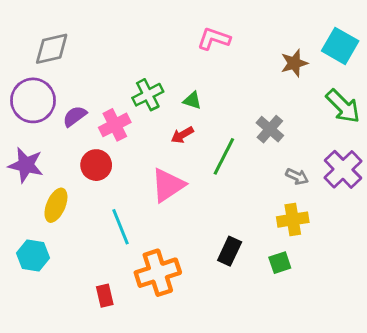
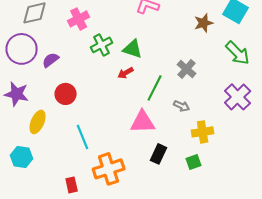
green triangle: (192, 100) -> (133, 49), size x1.5
pink cross: (115, 125) -> (79, 19), moved
gray arrow: (297, 177) -> (182, 106), moved
pink triangle: (168, 185) -> (143, 122), moved, turned 32

